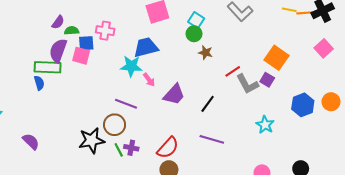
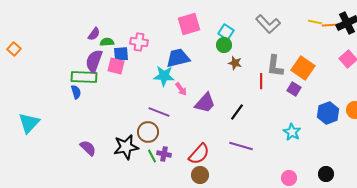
red line: (233, 71) -> (261, 81), turned -56
gray L-shape: (247, 84) -> (275, 66), moved, turned 35
purple semicircle: (31, 141) -> (88, 148), moved

